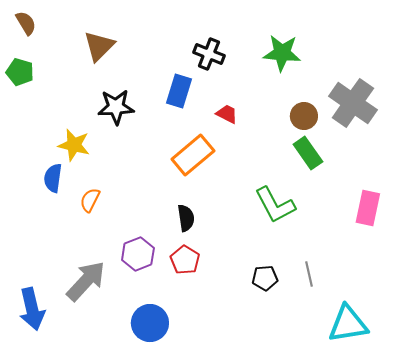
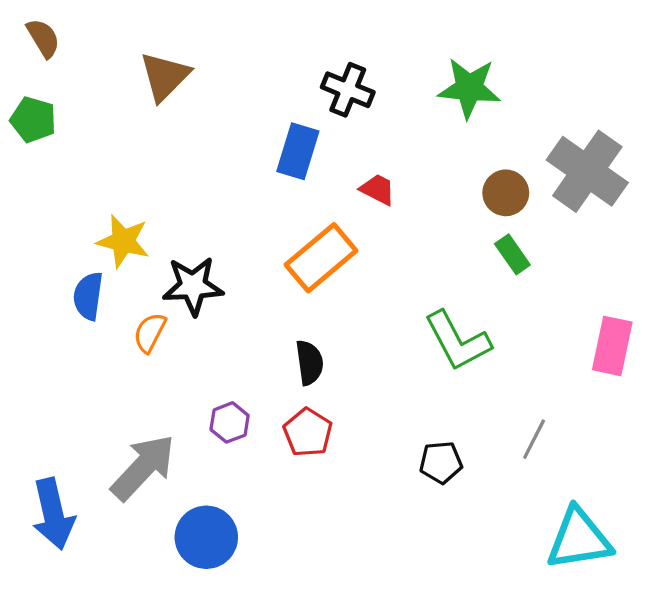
black star: (116, 107) -> (193, 286), moved
green rectangle: (308, 153) -> (512, 254), size x0.7
purple hexagon: (138, 254) -> (230, 422), size x0.7
gray line: (309, 274) -> (534, 439), moved, turned 40
blue circle: (150, 323) -> (206, 537), moved

